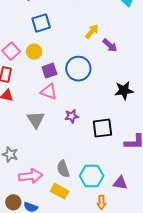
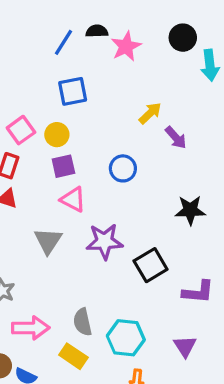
blue circle: (78, 69) -> (123, 168), size x0.7
purple square: (49, 71) -> (63, 166), moved
purple star: (72, 116) -> (104, 241), size x1.6
black square: (102, 128) -> (151, 265), turned -30
purple triangle: (120, 183) -> (185, 346), moved, turned 42

